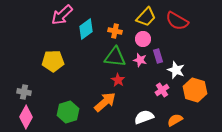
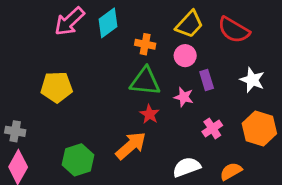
cyan diamond: (86, 29) -> (108, 23), moved
pink star: (140, 60) -> (184, 97), moved
white star: (176, 70) -> (252, 80), moved

